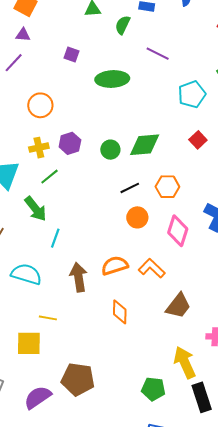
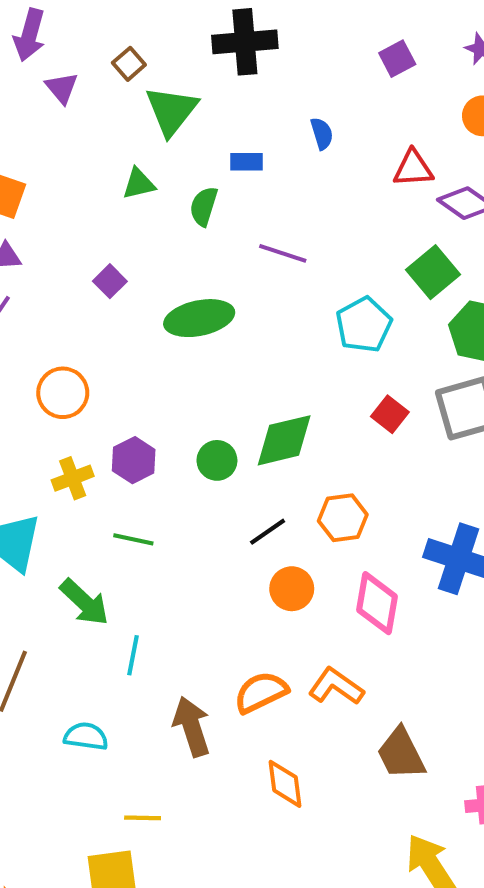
purple square: (72, 54) -> (110, 281), turned 35
green line: (50, 177) -> (133, 539), moved, turned 60
cyan semicircle: (26, 274) -> (86, 736), size x0.7
brown trapezoid: (178, 306) -> (401, 754), turned 124

